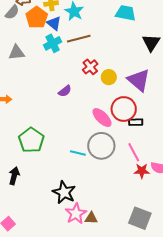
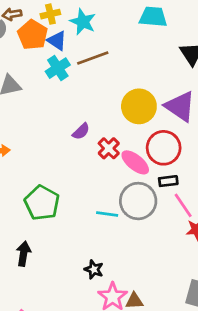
red cross: (90, 67) -> (109, 148), moved
yellow circle: (109, 77) -> (139, 106), size x1.6
black rectangle: (136, 122) -> (168, 181), moved
black star: (64, 192) -> (94, 269), size x0.6

